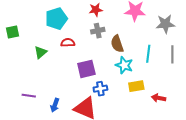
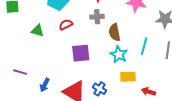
red semicircle: (68, 43) -> (66, 25), turned -32
green triangle: (41, 52) -> (38, 31), turned 48
blue cross: (100, 89) -> (100, 89), moved, turned 32

